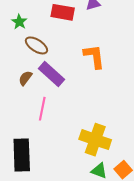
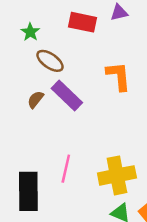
pink line: (42, 109) -> (66, 169), moved
yellow cross: (95, 140) -> (117, 175), turned -32

